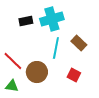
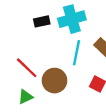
green triangle: (12, 86) -> (26, 97), turned -32

